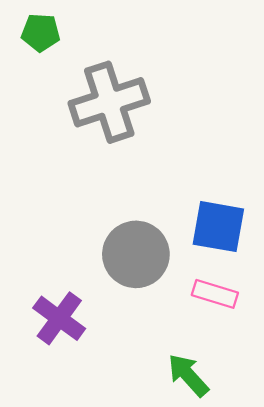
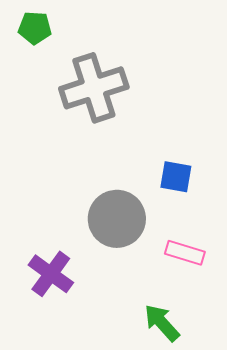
blue square: (218, 227) -> (176, 177), moved, size x0.7

